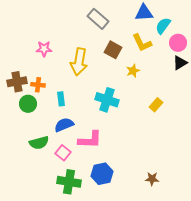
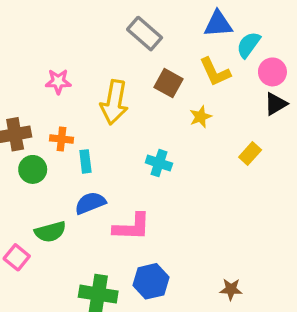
orange cross: (38, 85) -> (61, 139), moved
cyan cross: (107, 100) -> (159, 163), size x0.7
yellow rectangle: (156, 105) -> (250, 153), moved
pink square: (63, 153) -> (17, 257), moved

